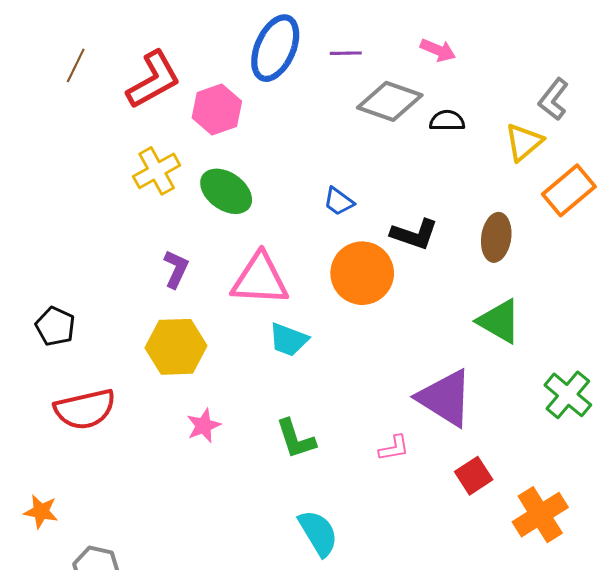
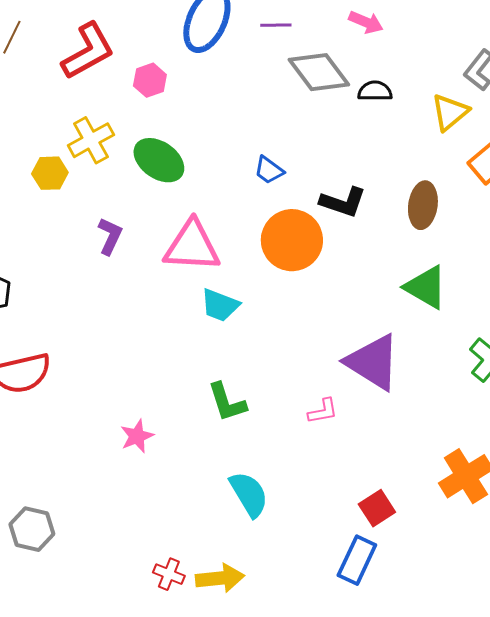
gray diamond: (390, 101) -> (319, 72), turned 34
pink hexagon: (217, 109) -> (150, 80), size x0.7
yellow hexagon: (176, 347) -> (50, 173), moved, size x0.6
pink star: (204, 426) -> (137, 436), moved
red square: (474, 476) -> (377, 508), moved

